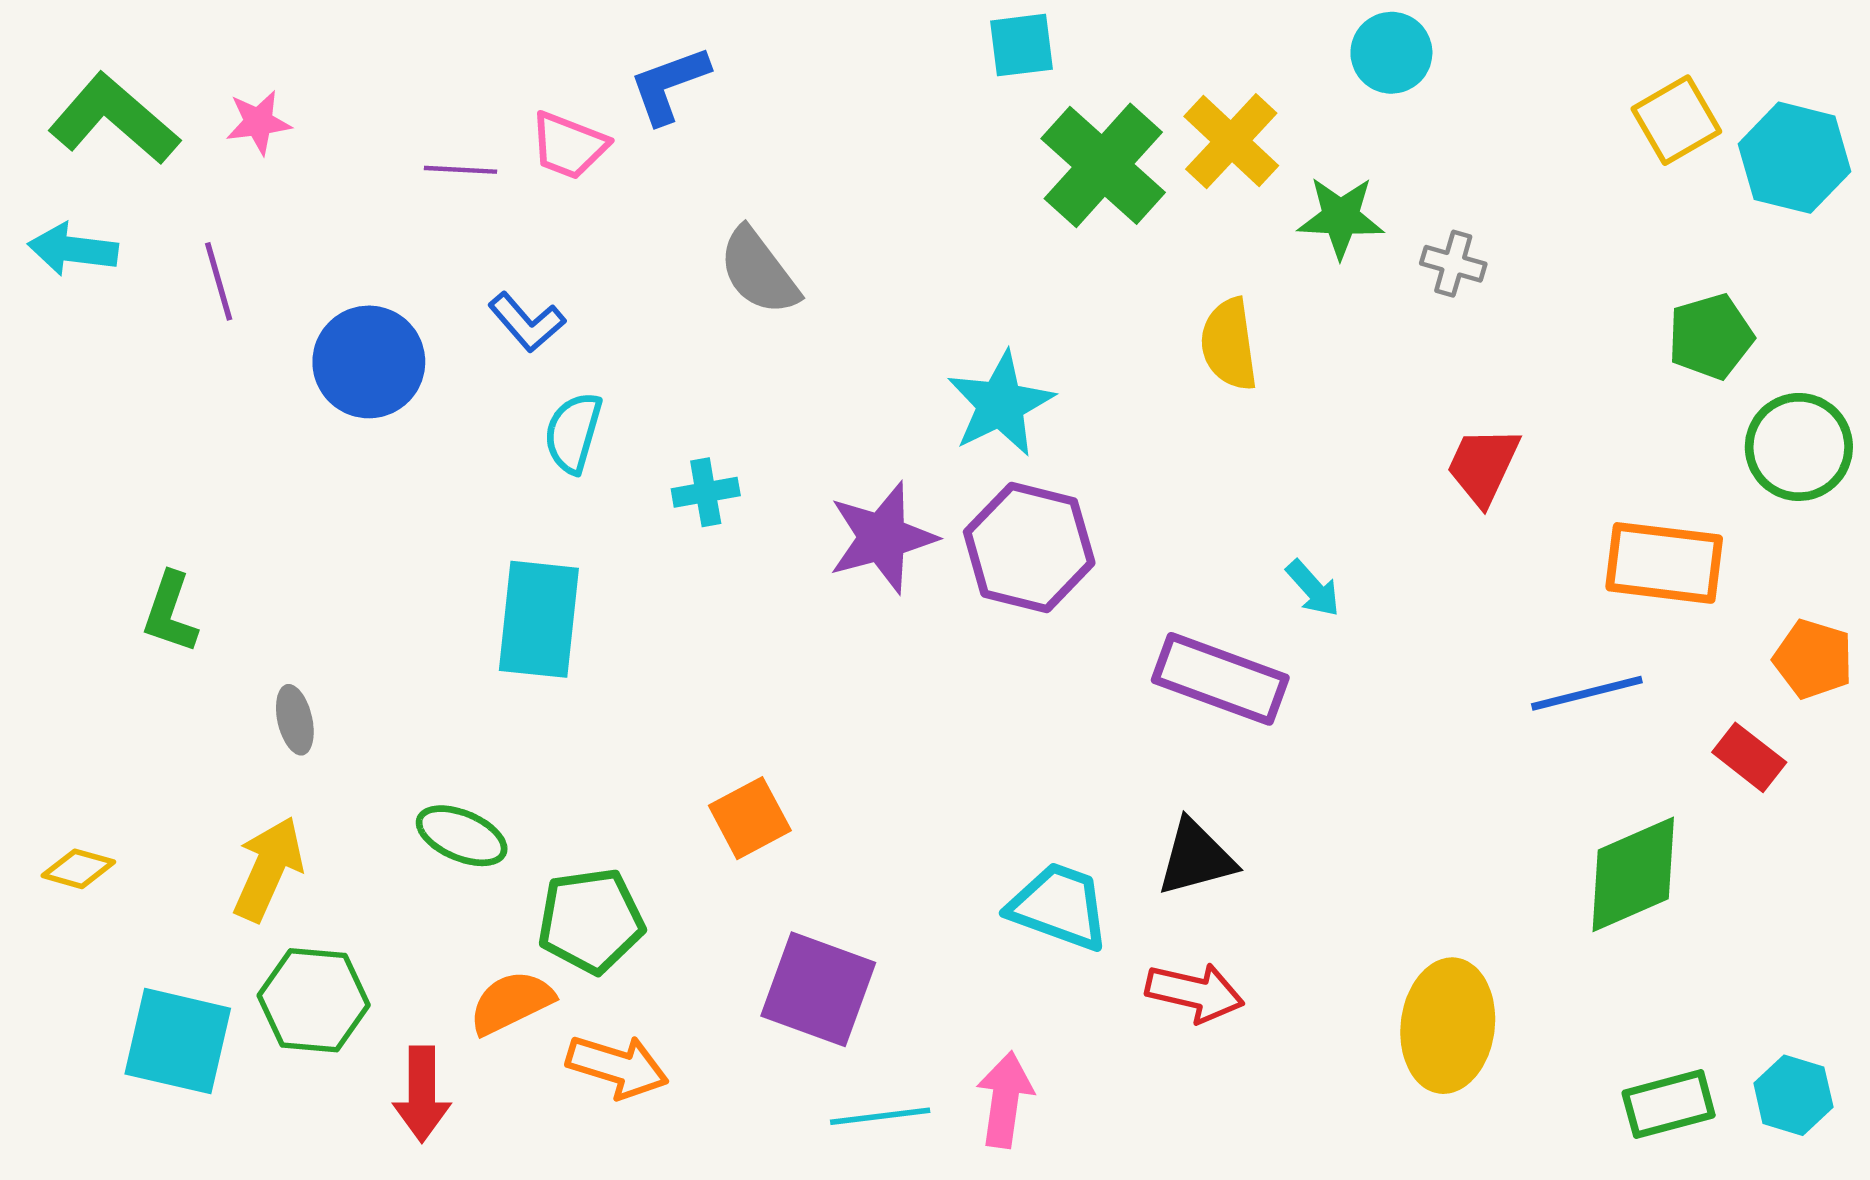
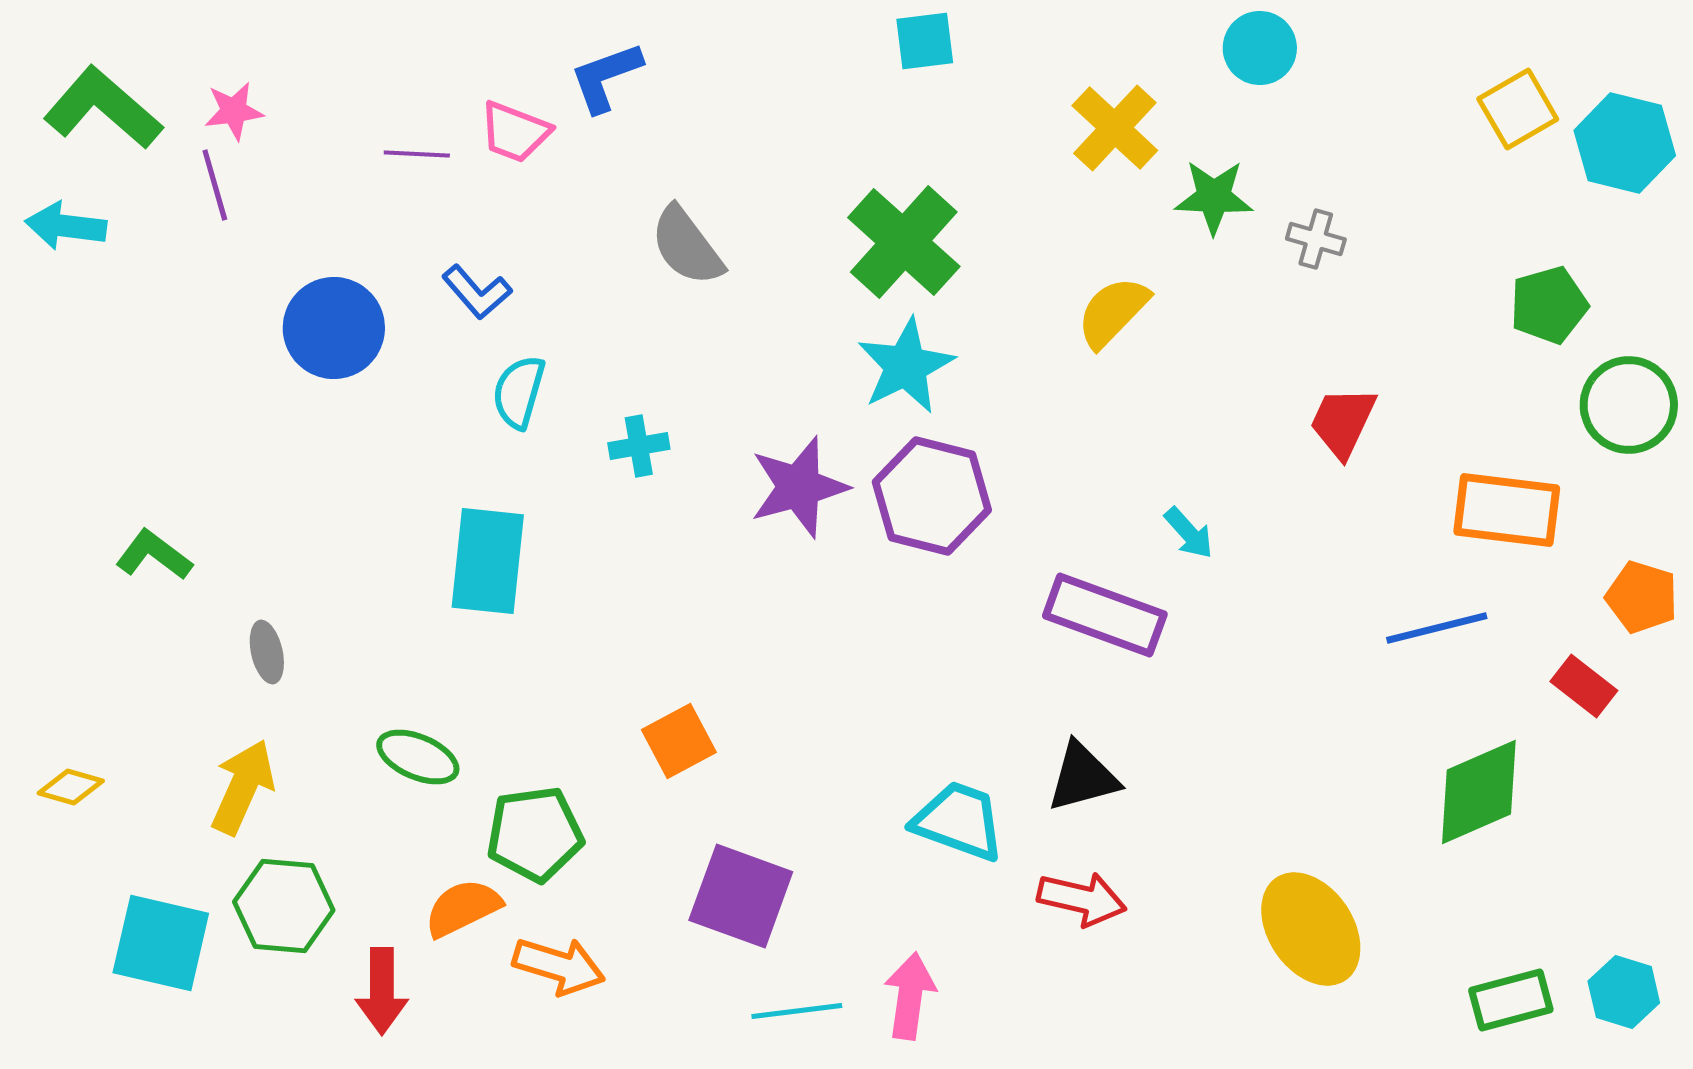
green cross: (1103, 165) -> (904, 242), moved
purple line: (219, 281) -> (215, 185), moved
yellow semicircle: (1229, 344) -> (1113, 312), turned 52
green L-shape: (170, 613) -> (154, 555), turned 108
yellow ellipse: (1448, 1026) -> (1311, 929), turned -41

